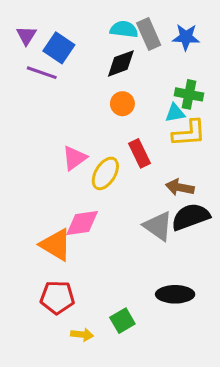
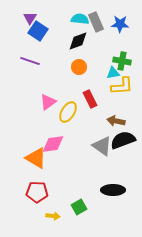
purple triangle: (26, 36) -> (30, 18), moved
purple line: (42, 73) -> (30, 61), moved

